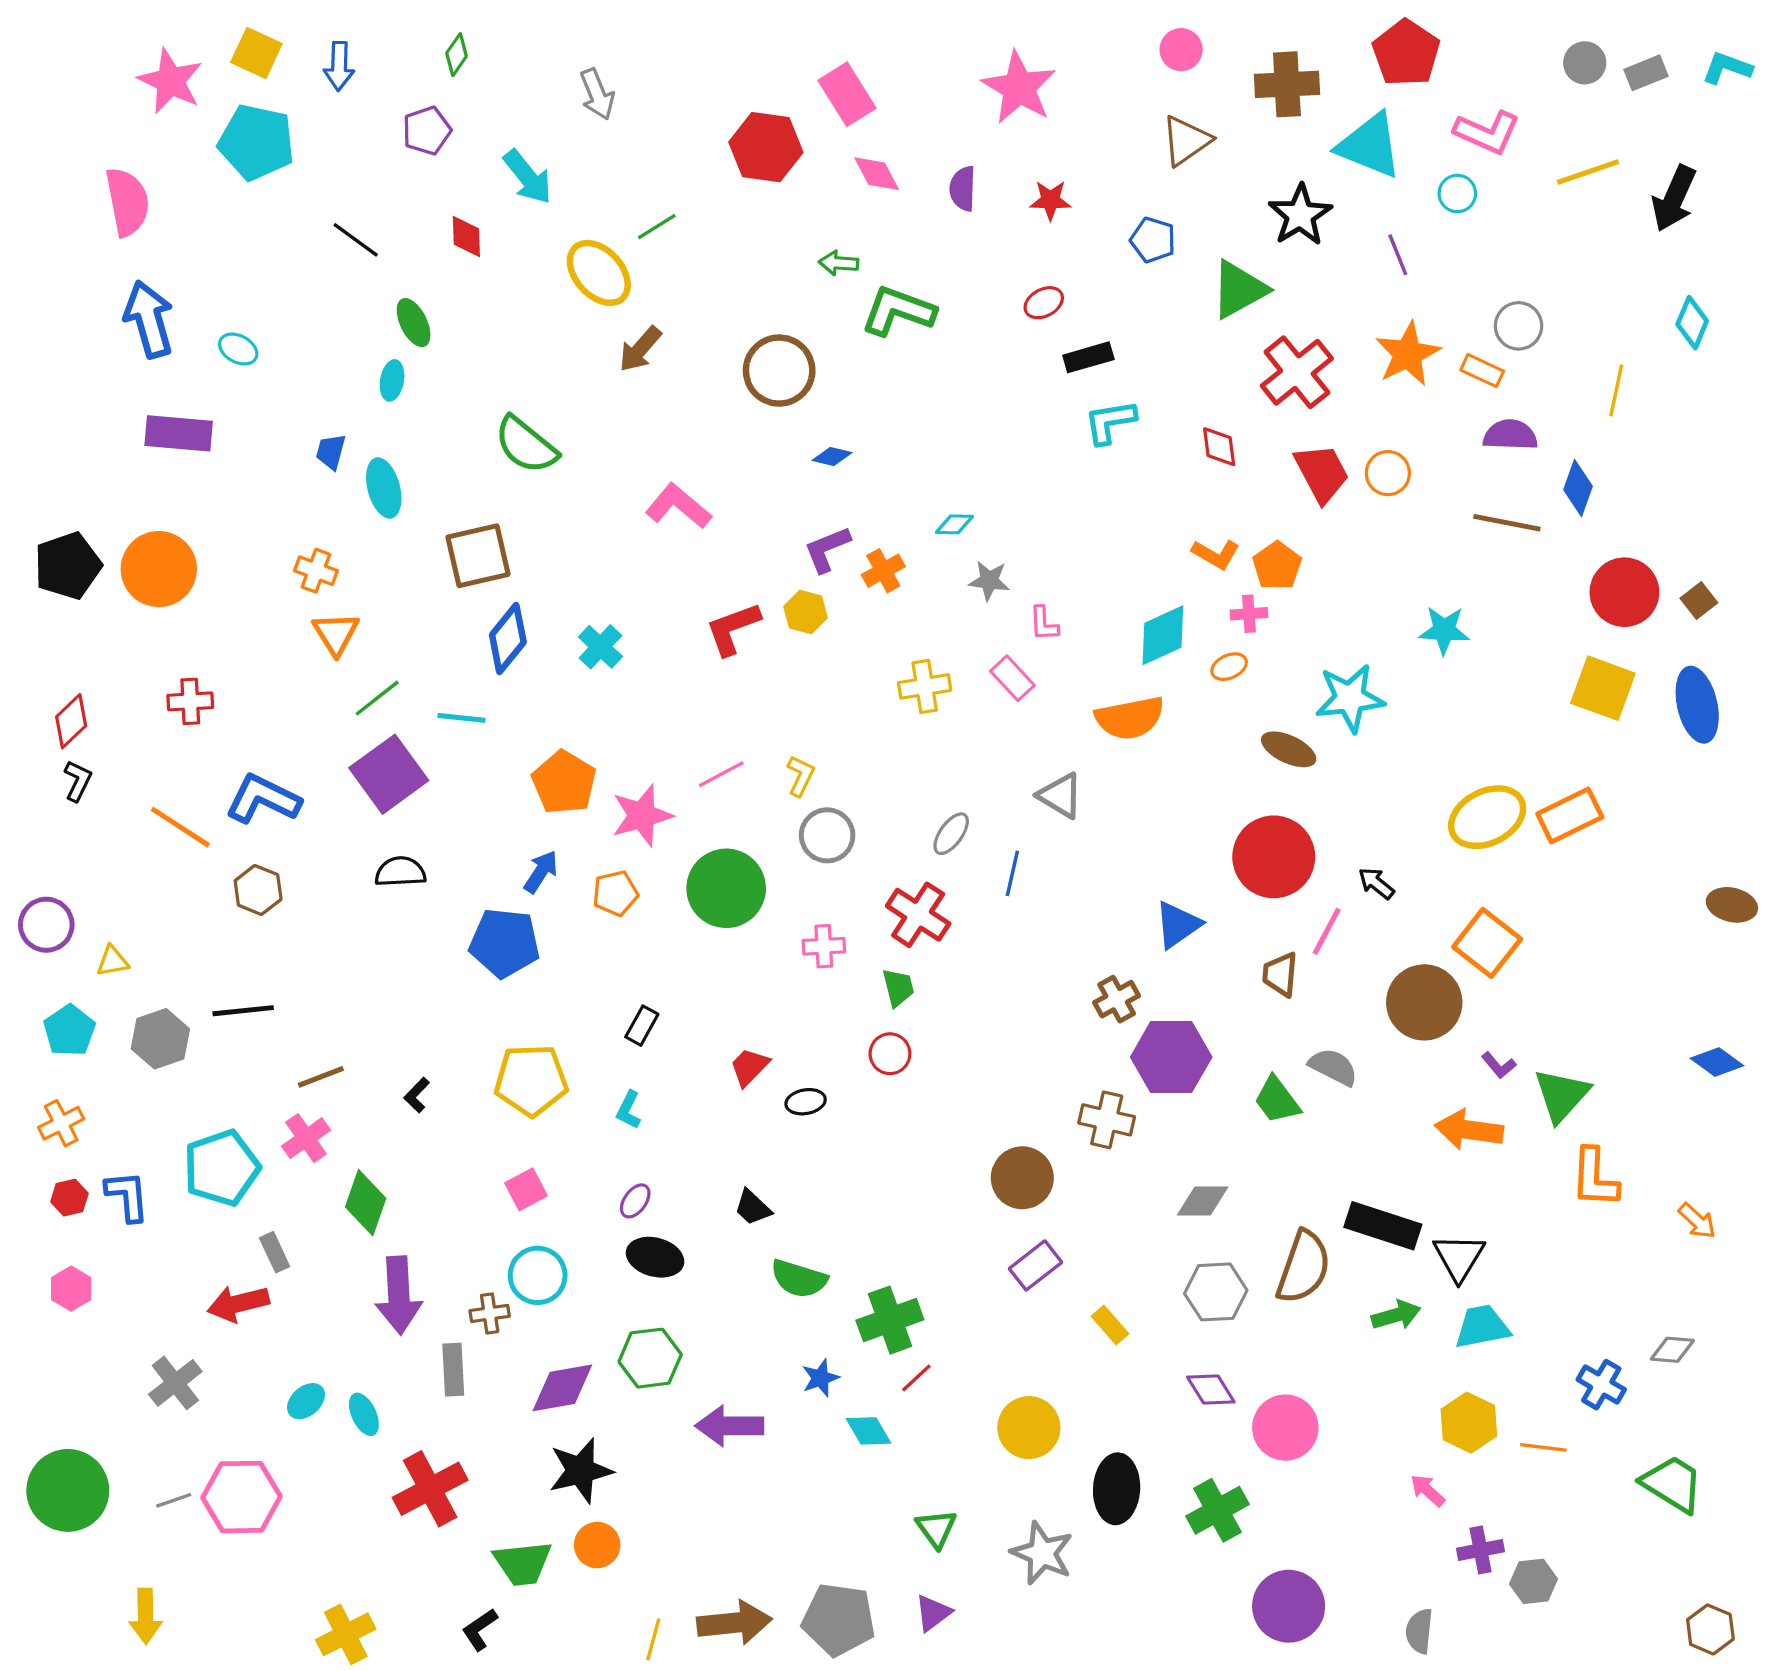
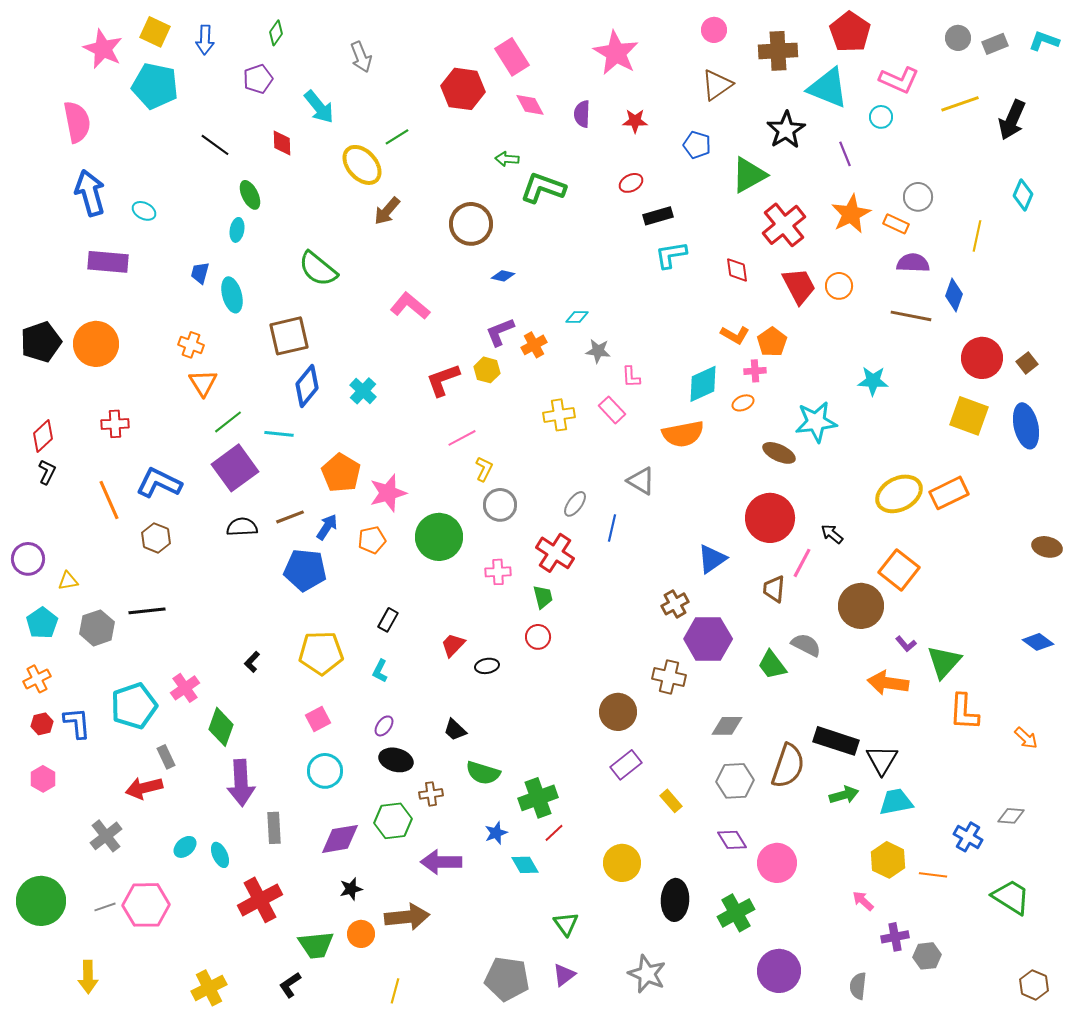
pink line: (721, 774) -> (462, 438), moved
orange line: (180, 827) -> (109, 500), turned 33
brown line: (321, 1077) -> (290, 517), moved
brown cross: (490, 1313) -> (431, 794), moved
black star: (581, 1471) -> (351, 889), size x0.6
gray star: (1042, 1553) -> (647, 974), moved
brown arrow: (734, 1623) -> (407, 917), moved

